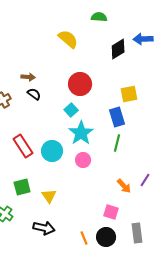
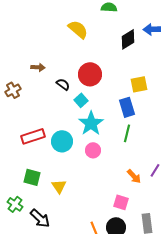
black semicircle: (34, 94) -> (63, 84), moved
red rectangle: (23, 146) -> (33, 136), turned -75
green square: (22, 187) -> (32, 177), turned 30
black arrow: (44, 228) -> (40, 218), moved, turned 30

